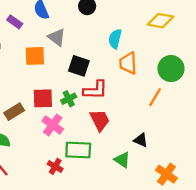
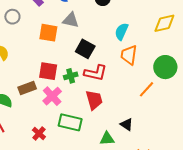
yellow diamond: (160, 21) -> (164, 23), turned -35
gray triangle: (57, 37) -> (71, 20), turned -36
brown rectangle: (14, 112) -> (27, 88), moved
green triangle: (122, 160) -> (107, 139), turned -49
red cross: (55, 166) -> (39, 133), moved

